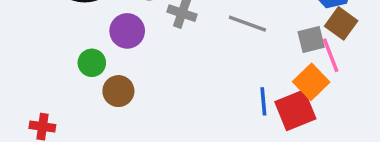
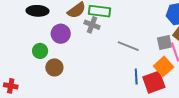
gray line: (247, 24) -> (128, 46), moved

